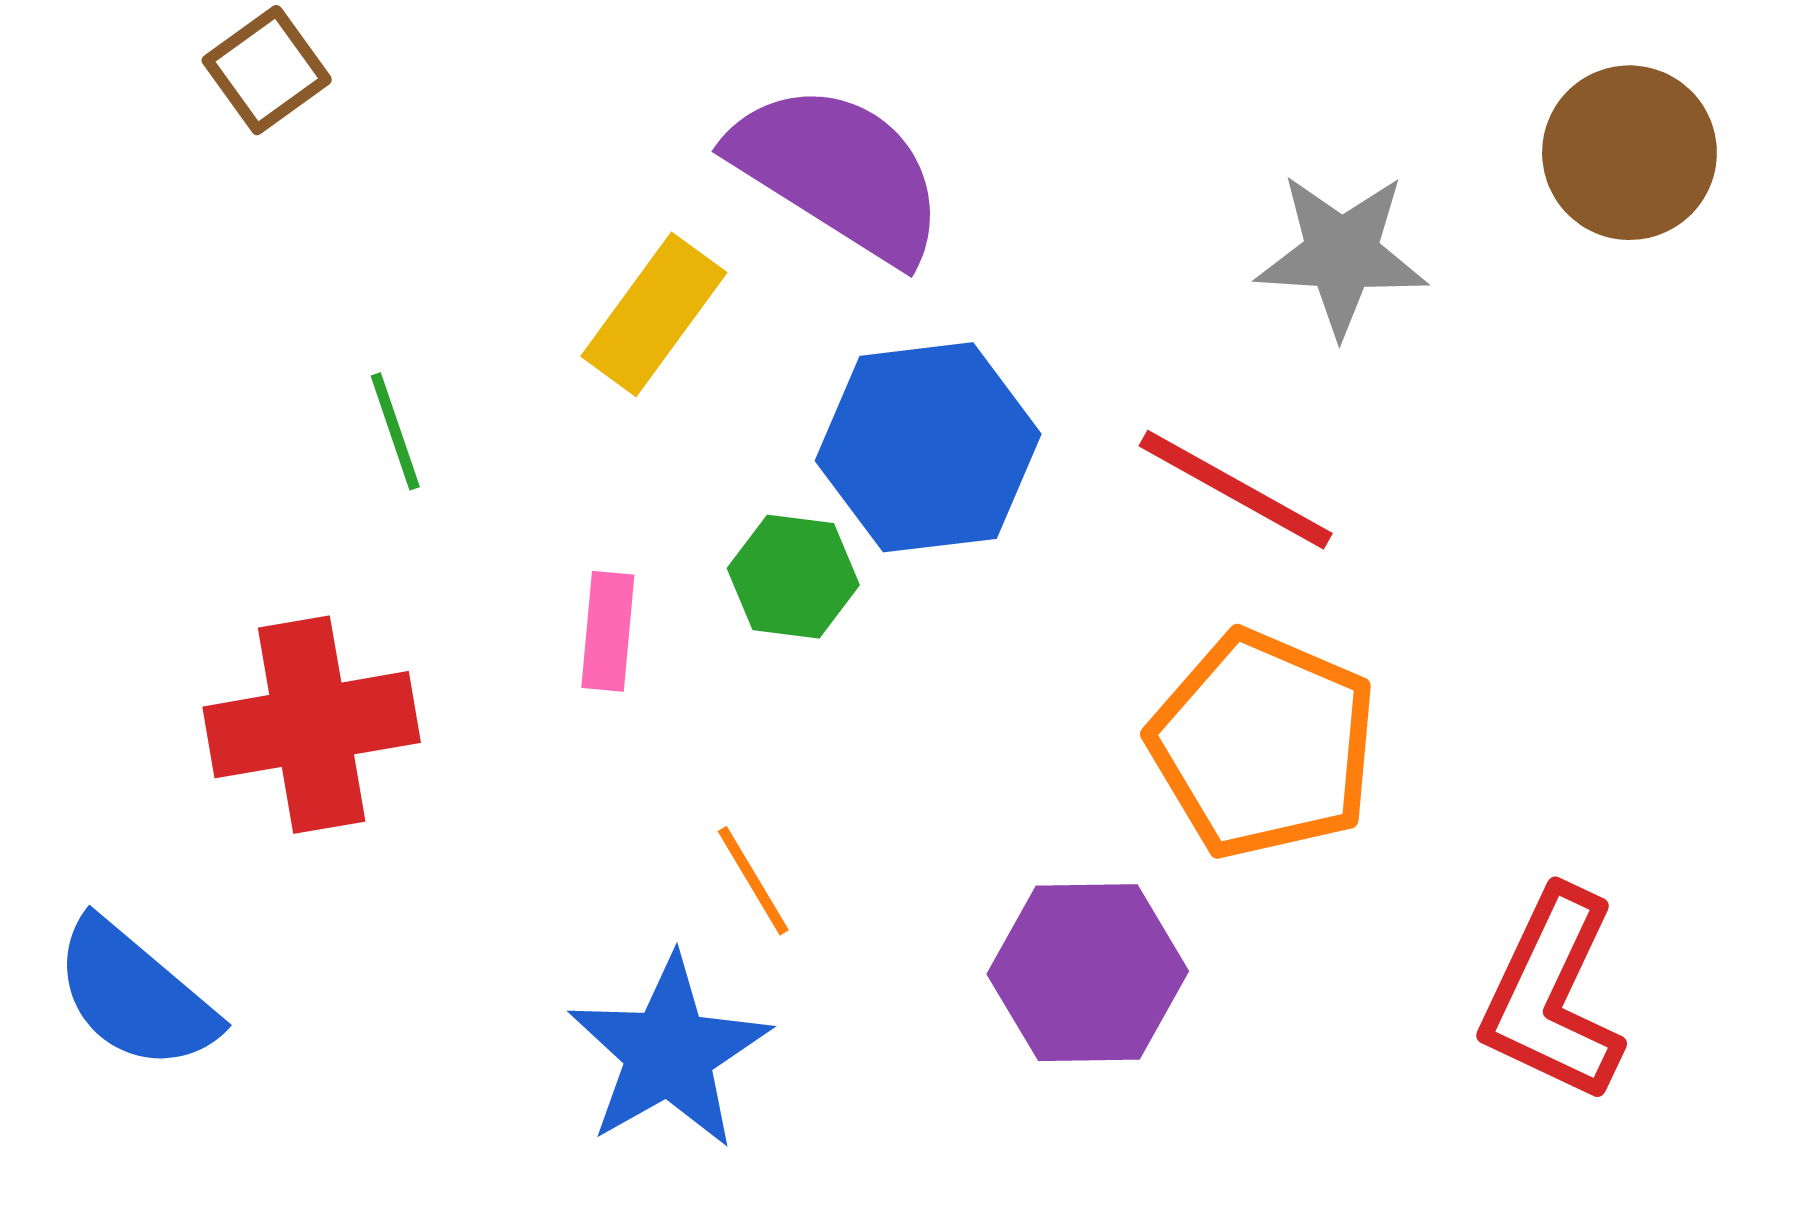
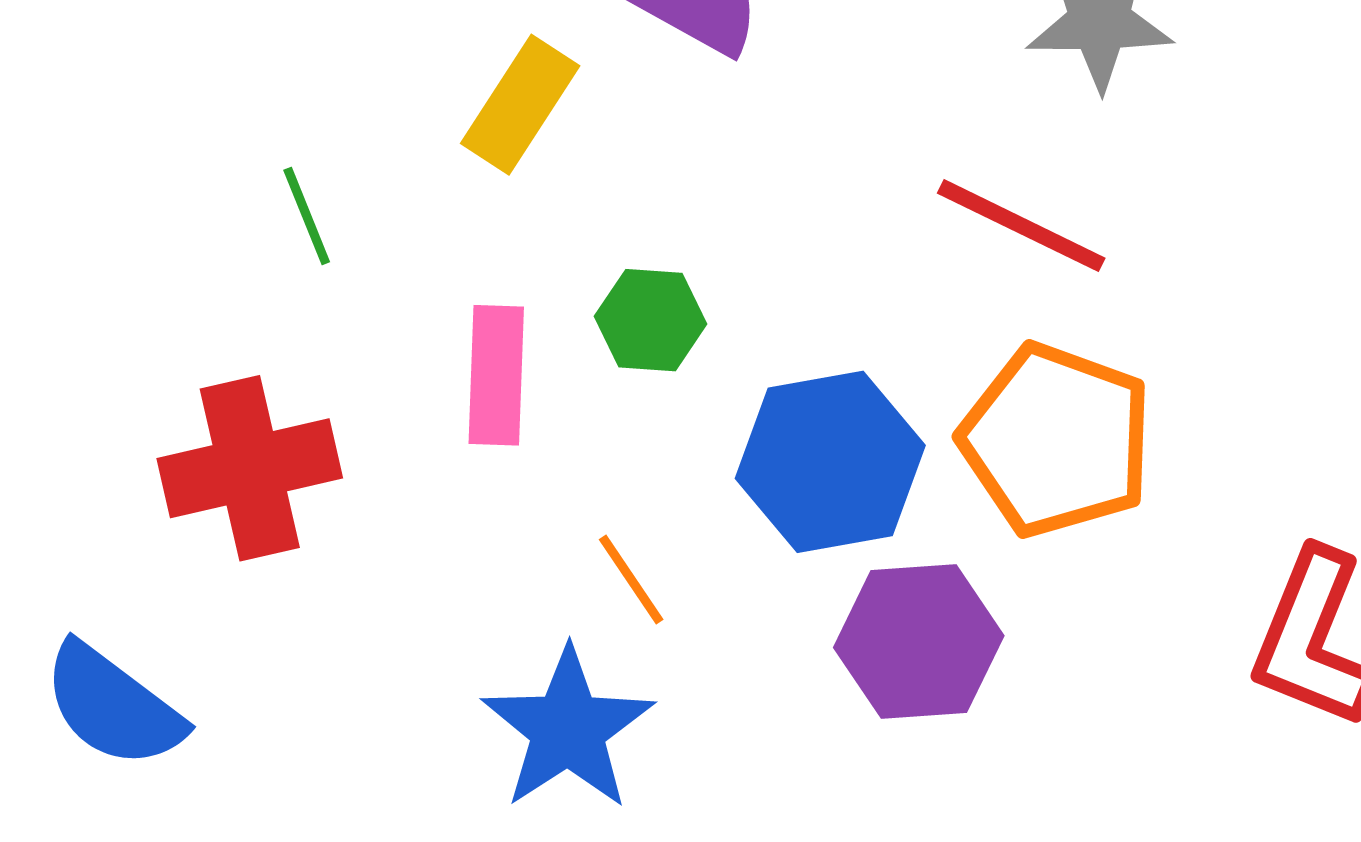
blue hexagon: (928, 447) -> (830, 462), moved
pink rectangle: (608, 631) -> (496, 375), size x1.4

